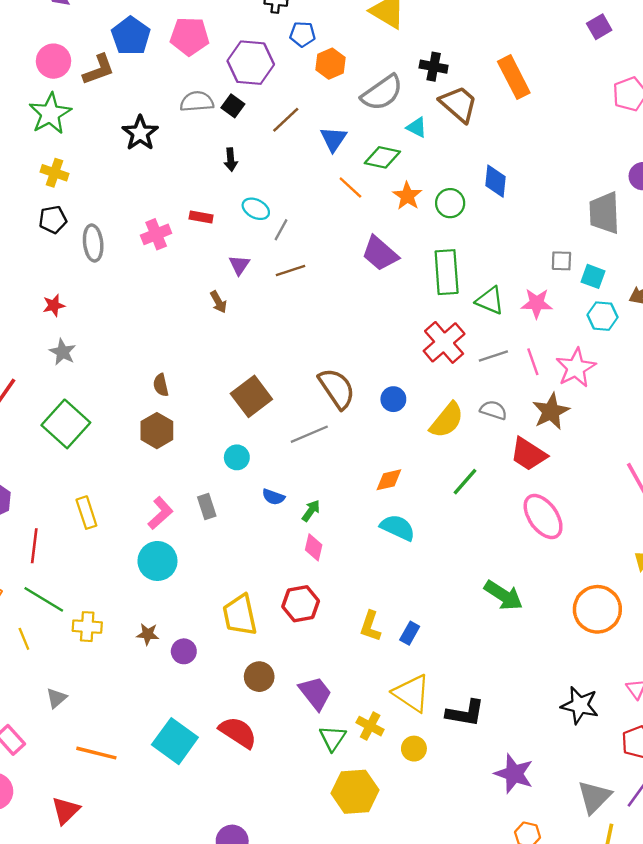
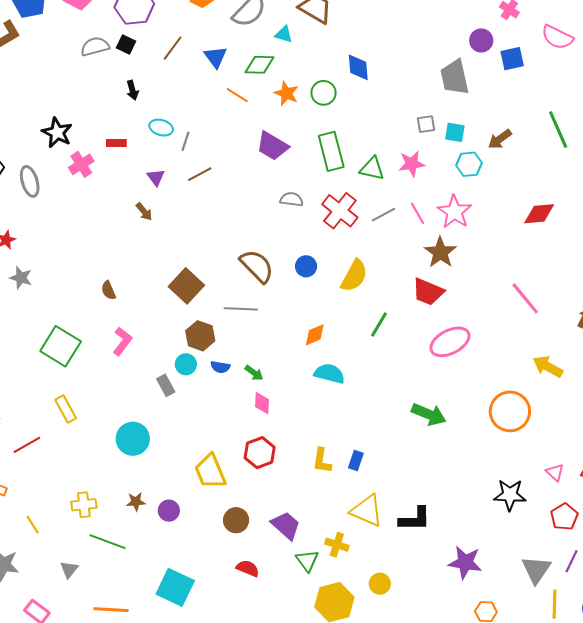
black star: (140, 133) -> (57, 133), moved
gray semicircle: (493, 410) -> (292, 199), moved
green square: (66, 424) -> (61, 346), moved
brown hexagon: (157, 431) -> (200, 336), moved
gray line: (309, 434) -> (241, 309), turned 36
cyan circle: (237, 457) -> (186, 364), moved
green arrow: (311, 511) -> (254, 373), turned 102
pink L-shape: (160, 513) -> (122, 341), moved
pink ellipse: (543, 517) -> (450, 342), turned -72
red line: (34, 546) -> (27, 445), turned 64
green line: (44, 599) -> (108, 542), moved
red semicircle: (238, 732) -> (248, 568), moved, size x0.7
yellow circle: (414, 749) -> (380, 584), moved

